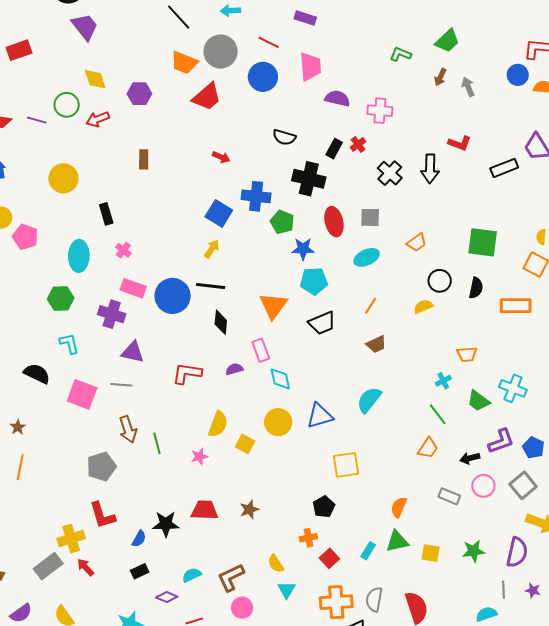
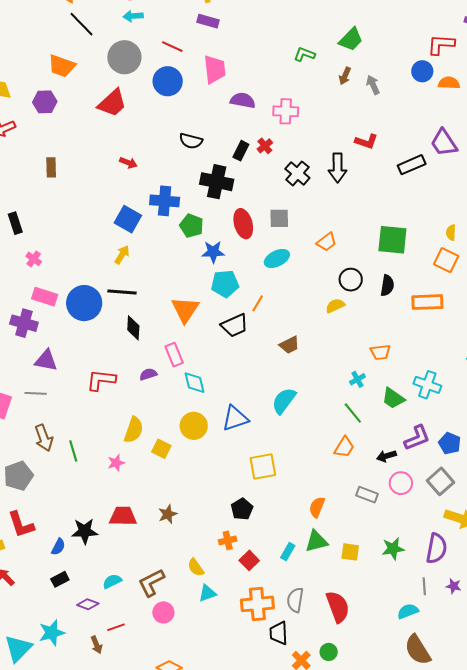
orange trapezoid: (184, 63) -> (62, 66), moved
orange line: (371, 306) -> (258, 303), moved
cyan triangle: (287, 590) -> (207, 593), turned 42

